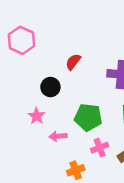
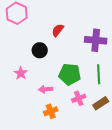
pink star: (37, 116) -> (21, 73), moved
orange cross: (76, 170) -> (51, 111), moved

